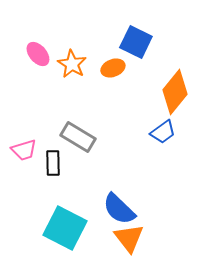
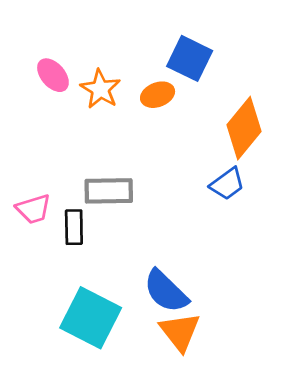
gray rectangle: (78, 137) -> (109, 191), turned -32

